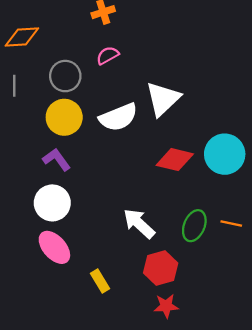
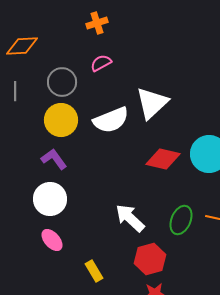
pink ellipse: (54, 247) -> (52, 240), size x0.7

